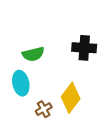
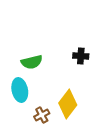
black cross: (84, 48) -> (81, 56), size x0.7

